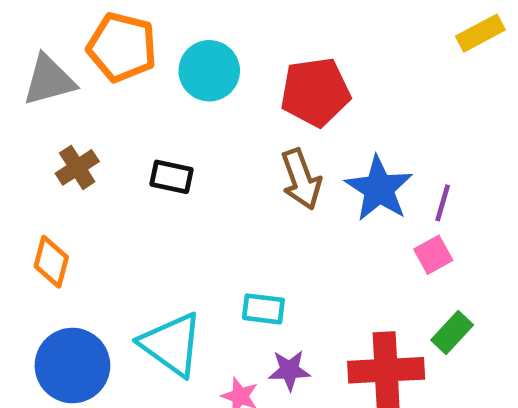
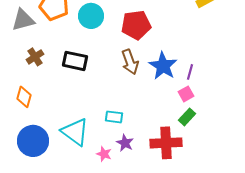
black rectangle: (171, 177) -> (75, 61), size x1.4
green rectangle: (452, 332) -> (187, 117), moved
purple star: (289, 370) -> (125, 143), turned 30

